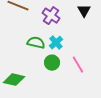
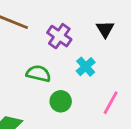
cyan cross: (56, 43) -> (86, 67), moved
pink line: (78, 65) -> (111, 103), moved, turned 60

